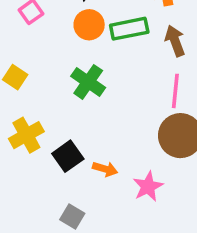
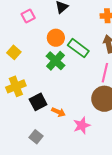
orange circle: (89, 25) -> (56, 38), moved
green rectangle: (129, 29) -> (78, 48), moved, turned 40

